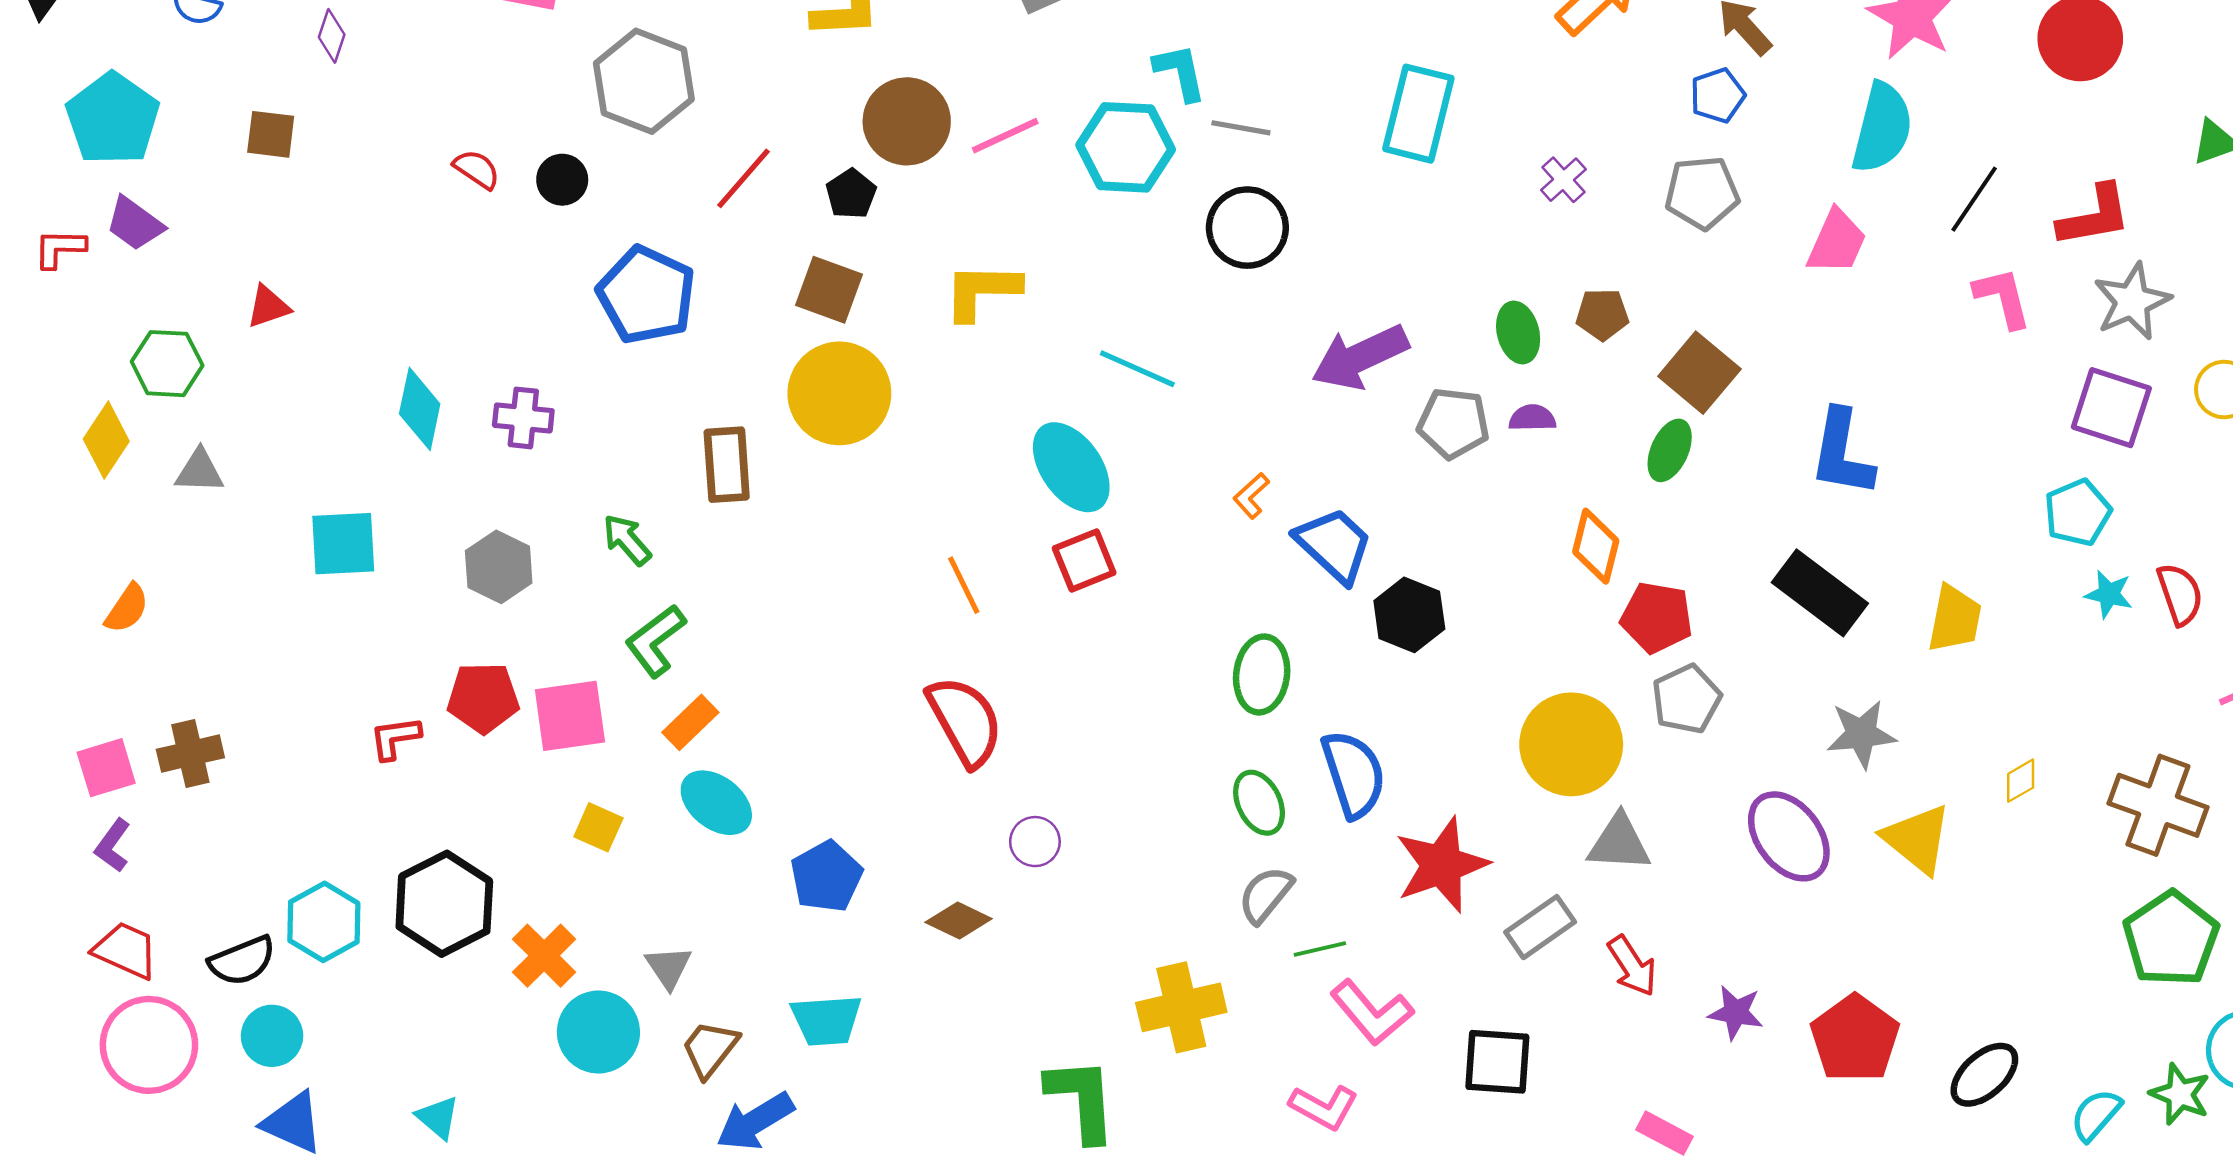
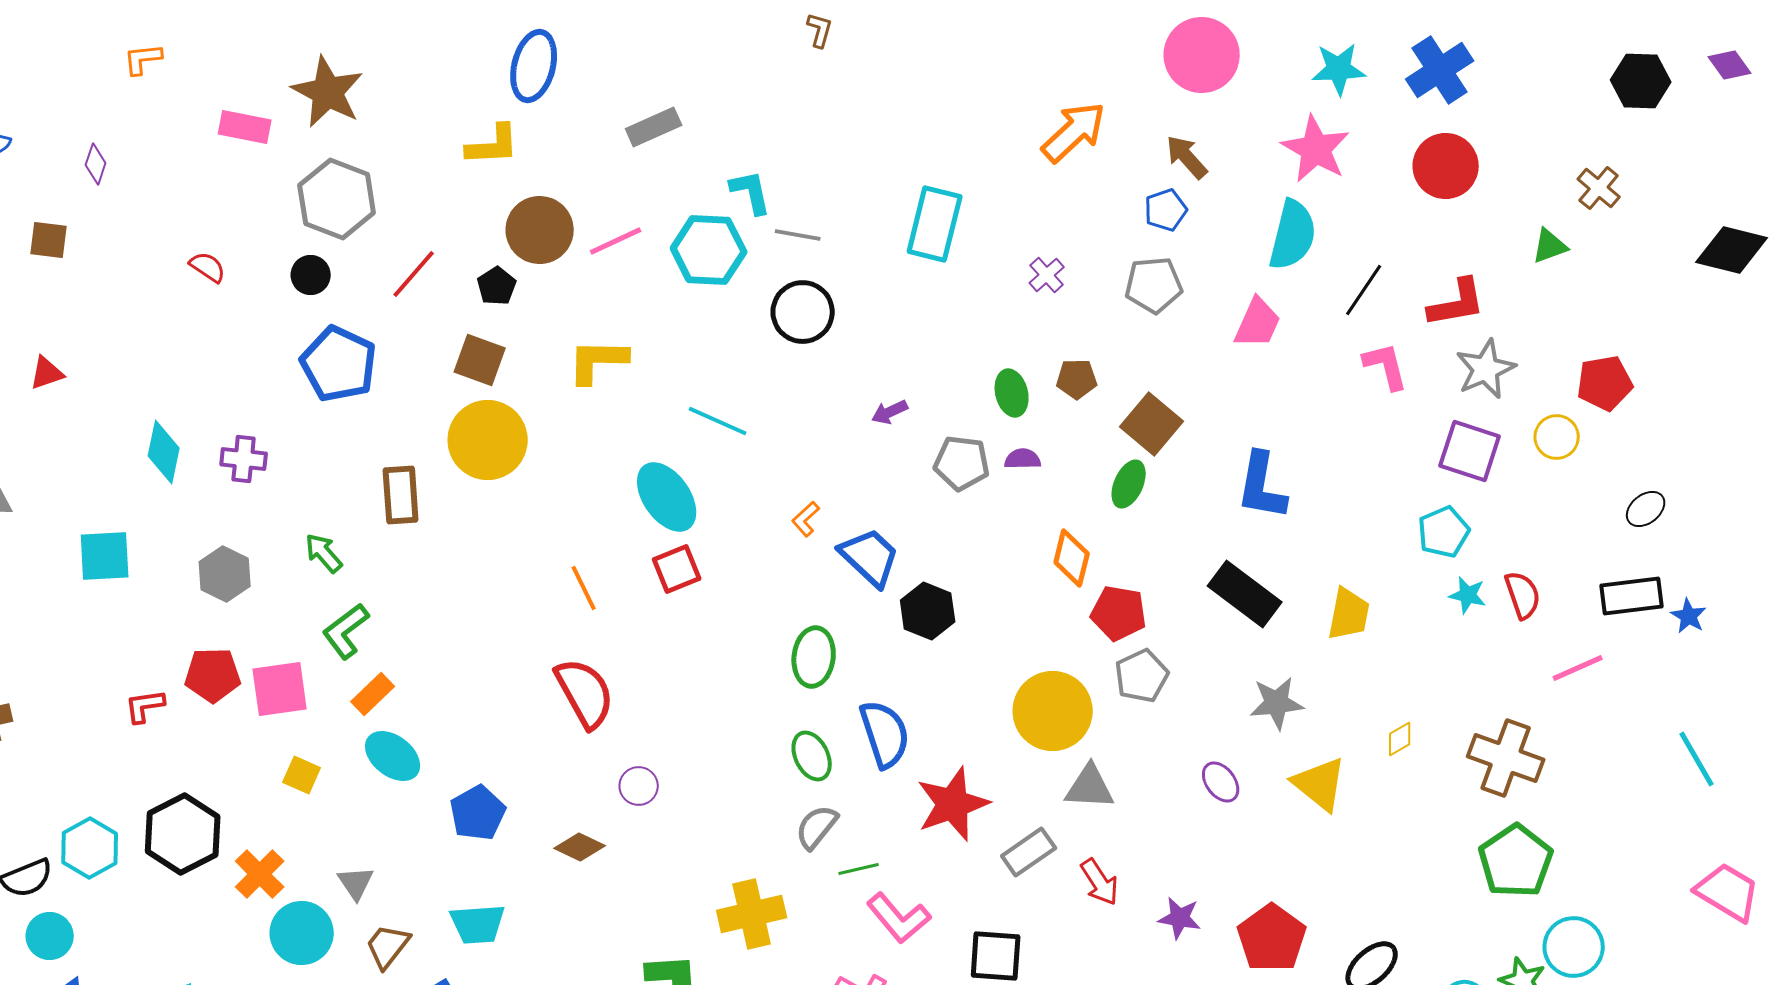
black circle: (562, 180) -> (311, 275), moved
purple arrow: (1360, 357) -> (890, 412), size x0.5
purple ellipse: (1789, 836) -> (1221, 782), size x0.6

